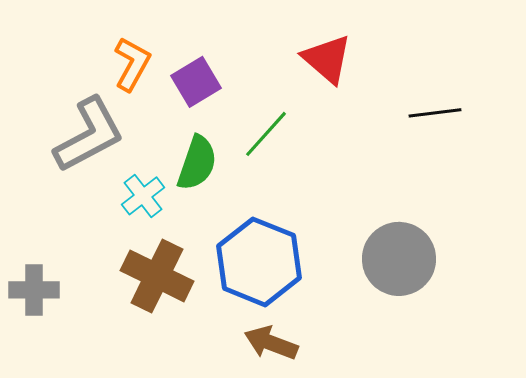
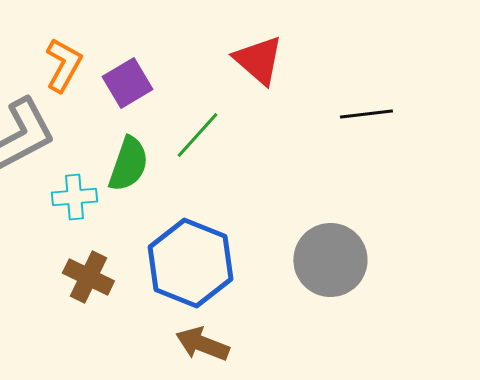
cyan cross: (143, 196) -> (74, 197), turned 33
brown cross: (157, 276) -> (88, 277), size x0.7

